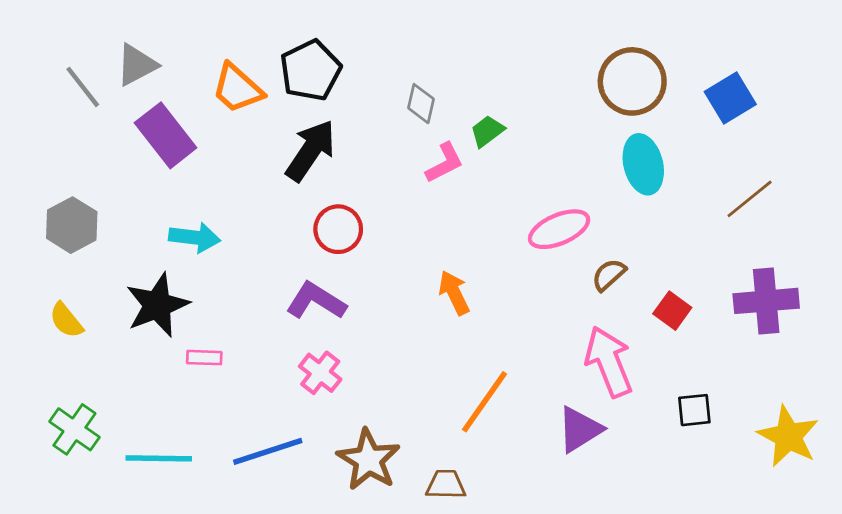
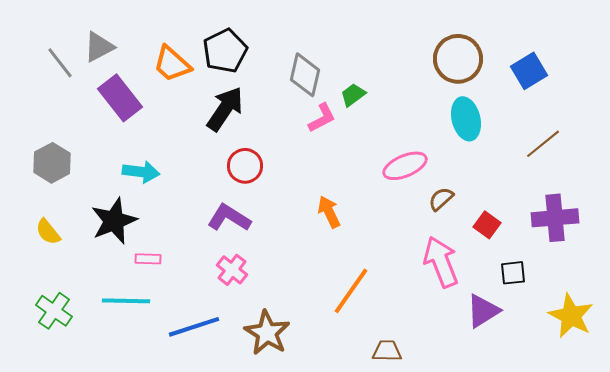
gray diamond: (421, 104) -> (305, 75), size x1.5
black square: (694, 410) -> (513, 273), moved
purple triangle: (580, 429) -> (483, 311), moved
cyan line: (159, 458) -> (126, 301), moved
brown trapezoid: (446, 485) -> (387, 351), moved

